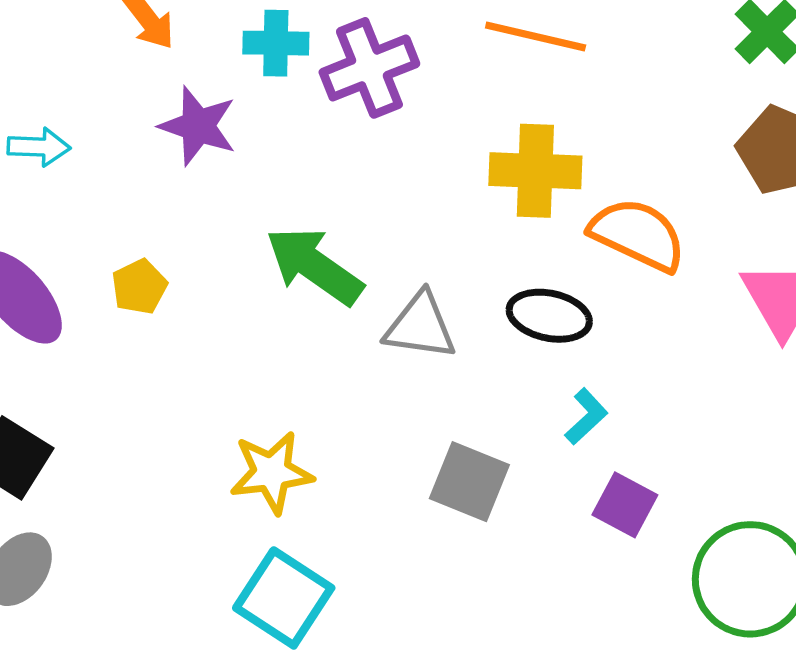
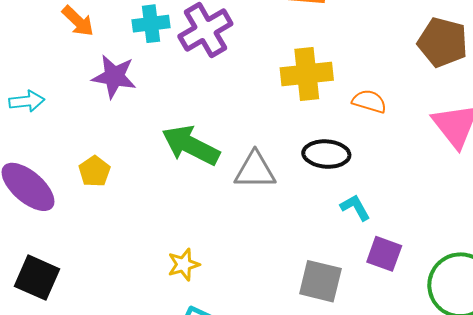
orange semicircle: (638, 235) -> (369, 101), size x0.6
cyan L-shape: (586, 416) -> (355, 207), turned -68
yellow star: (272, 472) -> (184, 265), size x0.7
gray square: (469, 482) -> (320, 281), moved

